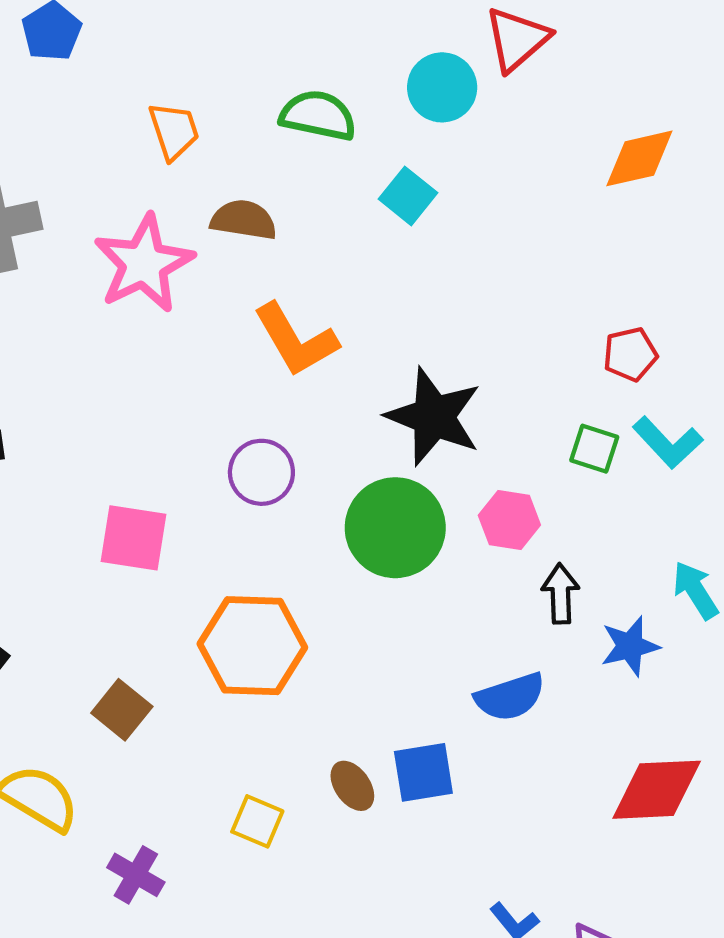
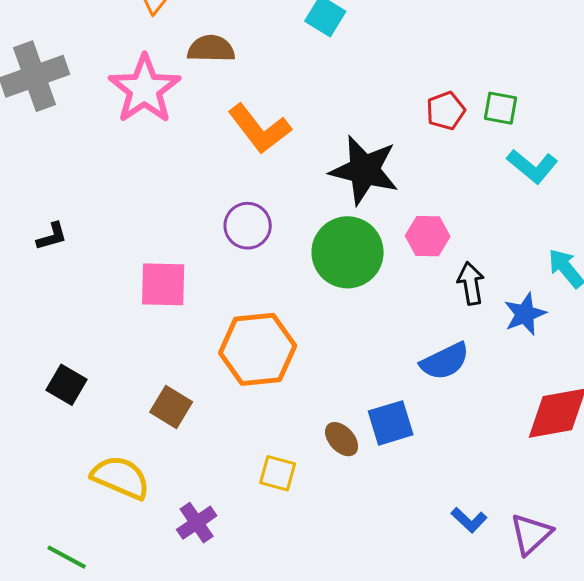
red pentagon: (630, 354) -> (446, 111), moved
green square: (594, 449) -> (501, 108), moved
purple cross: (136, 875) -> (197, 523), turned 33

